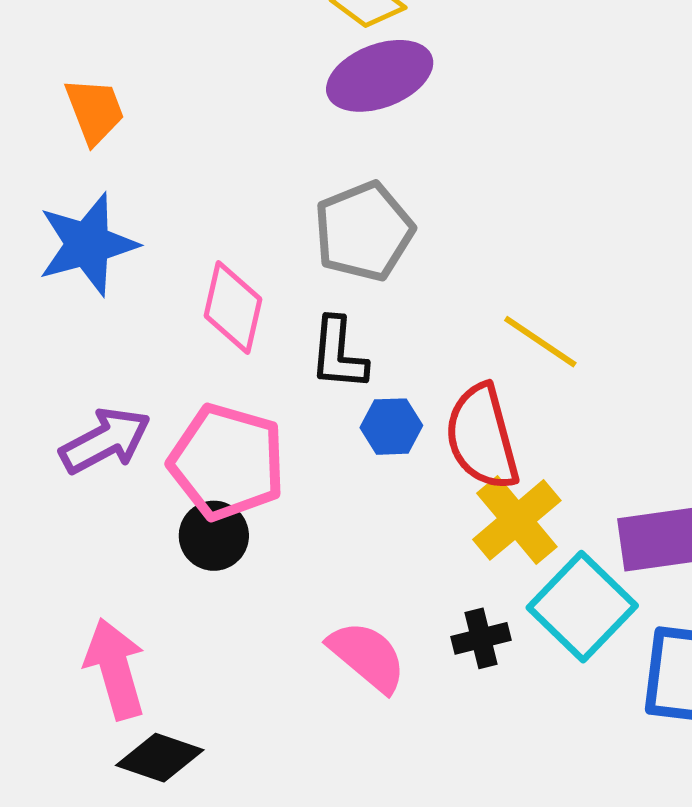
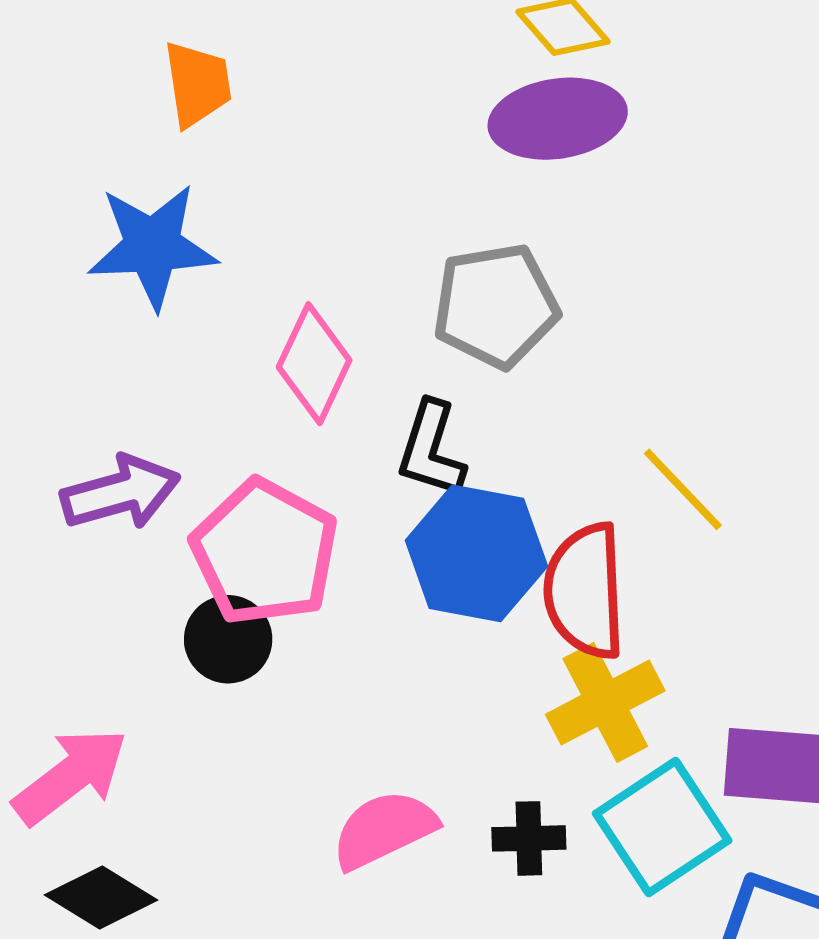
blue hexagon: (391, 427) -> (476, 553), size x1.8
pink semicircle: (367, 656) -> (384, 830), turned -78
pink arrow: (115, 669) -> (70, 776), turned 56

